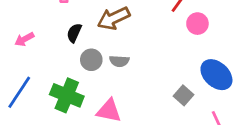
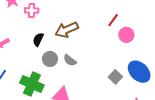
gray semicircle: (119, 61) -> (70, 60), turned 32
gray square: (184, 95) -> (115, 77), moved

